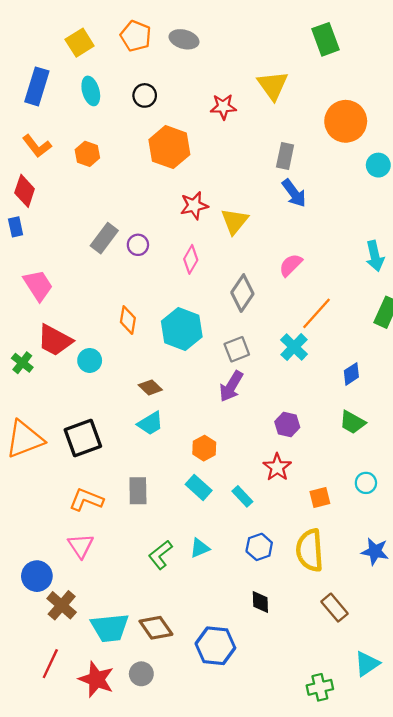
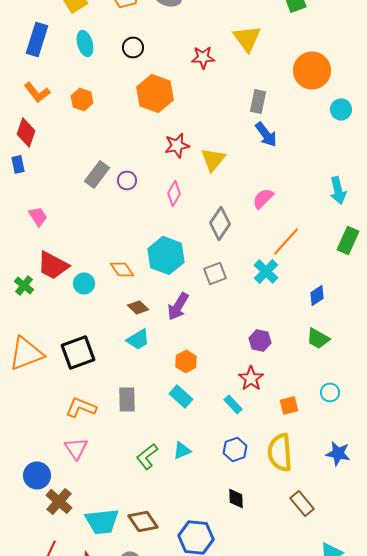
pink trapezoid: (38, 285) -> (38, 216), size x0.7
orange diamond: (128, 320) -> (122, 269), moved, turned -45
purple arrow: (231, 386) -> (178, 306), moved
cyan rectangle: (242, 496) -> (233, 404), moved

